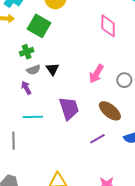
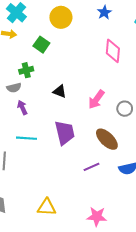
green square: (39, 26) -> (41, 45), size x0.7
black triangle: (52, 69) -> (60, 91), moved, turned -40
gray semicircle: (33, 70) -> (14, 88), moved

